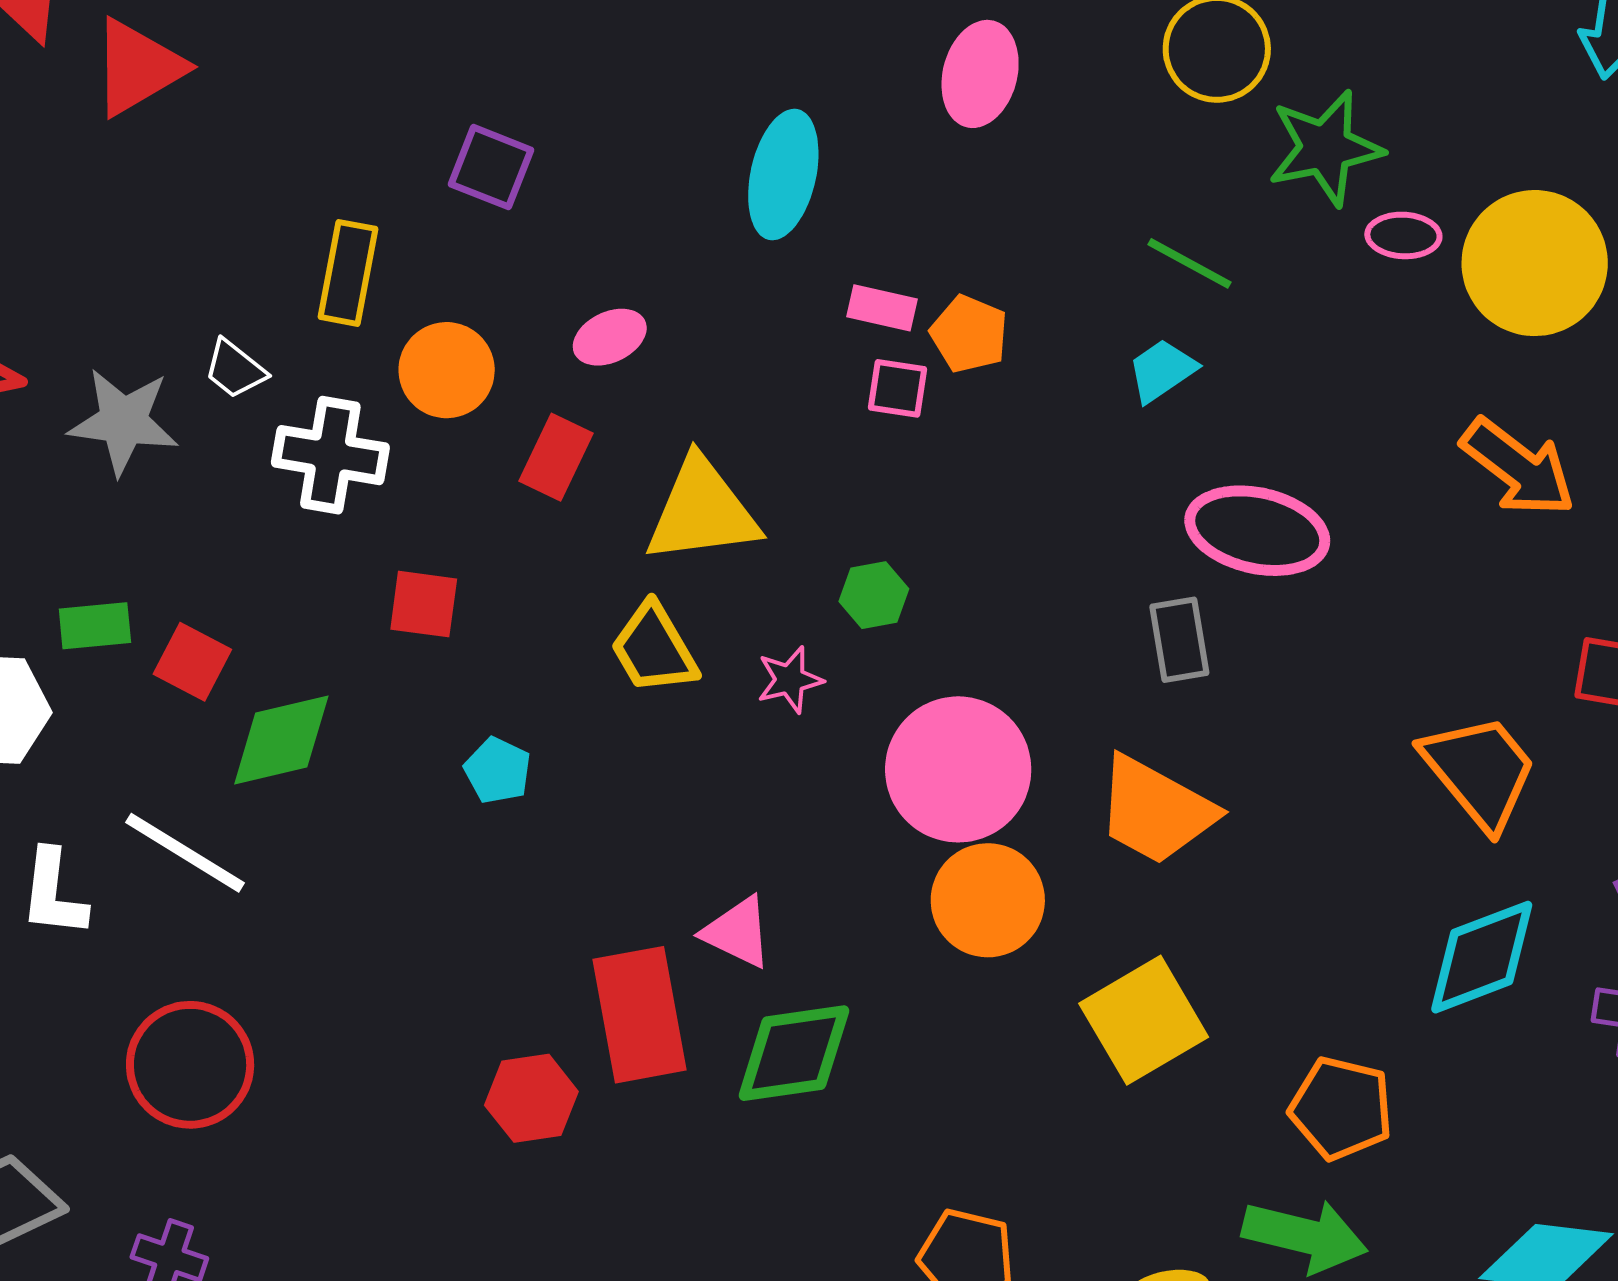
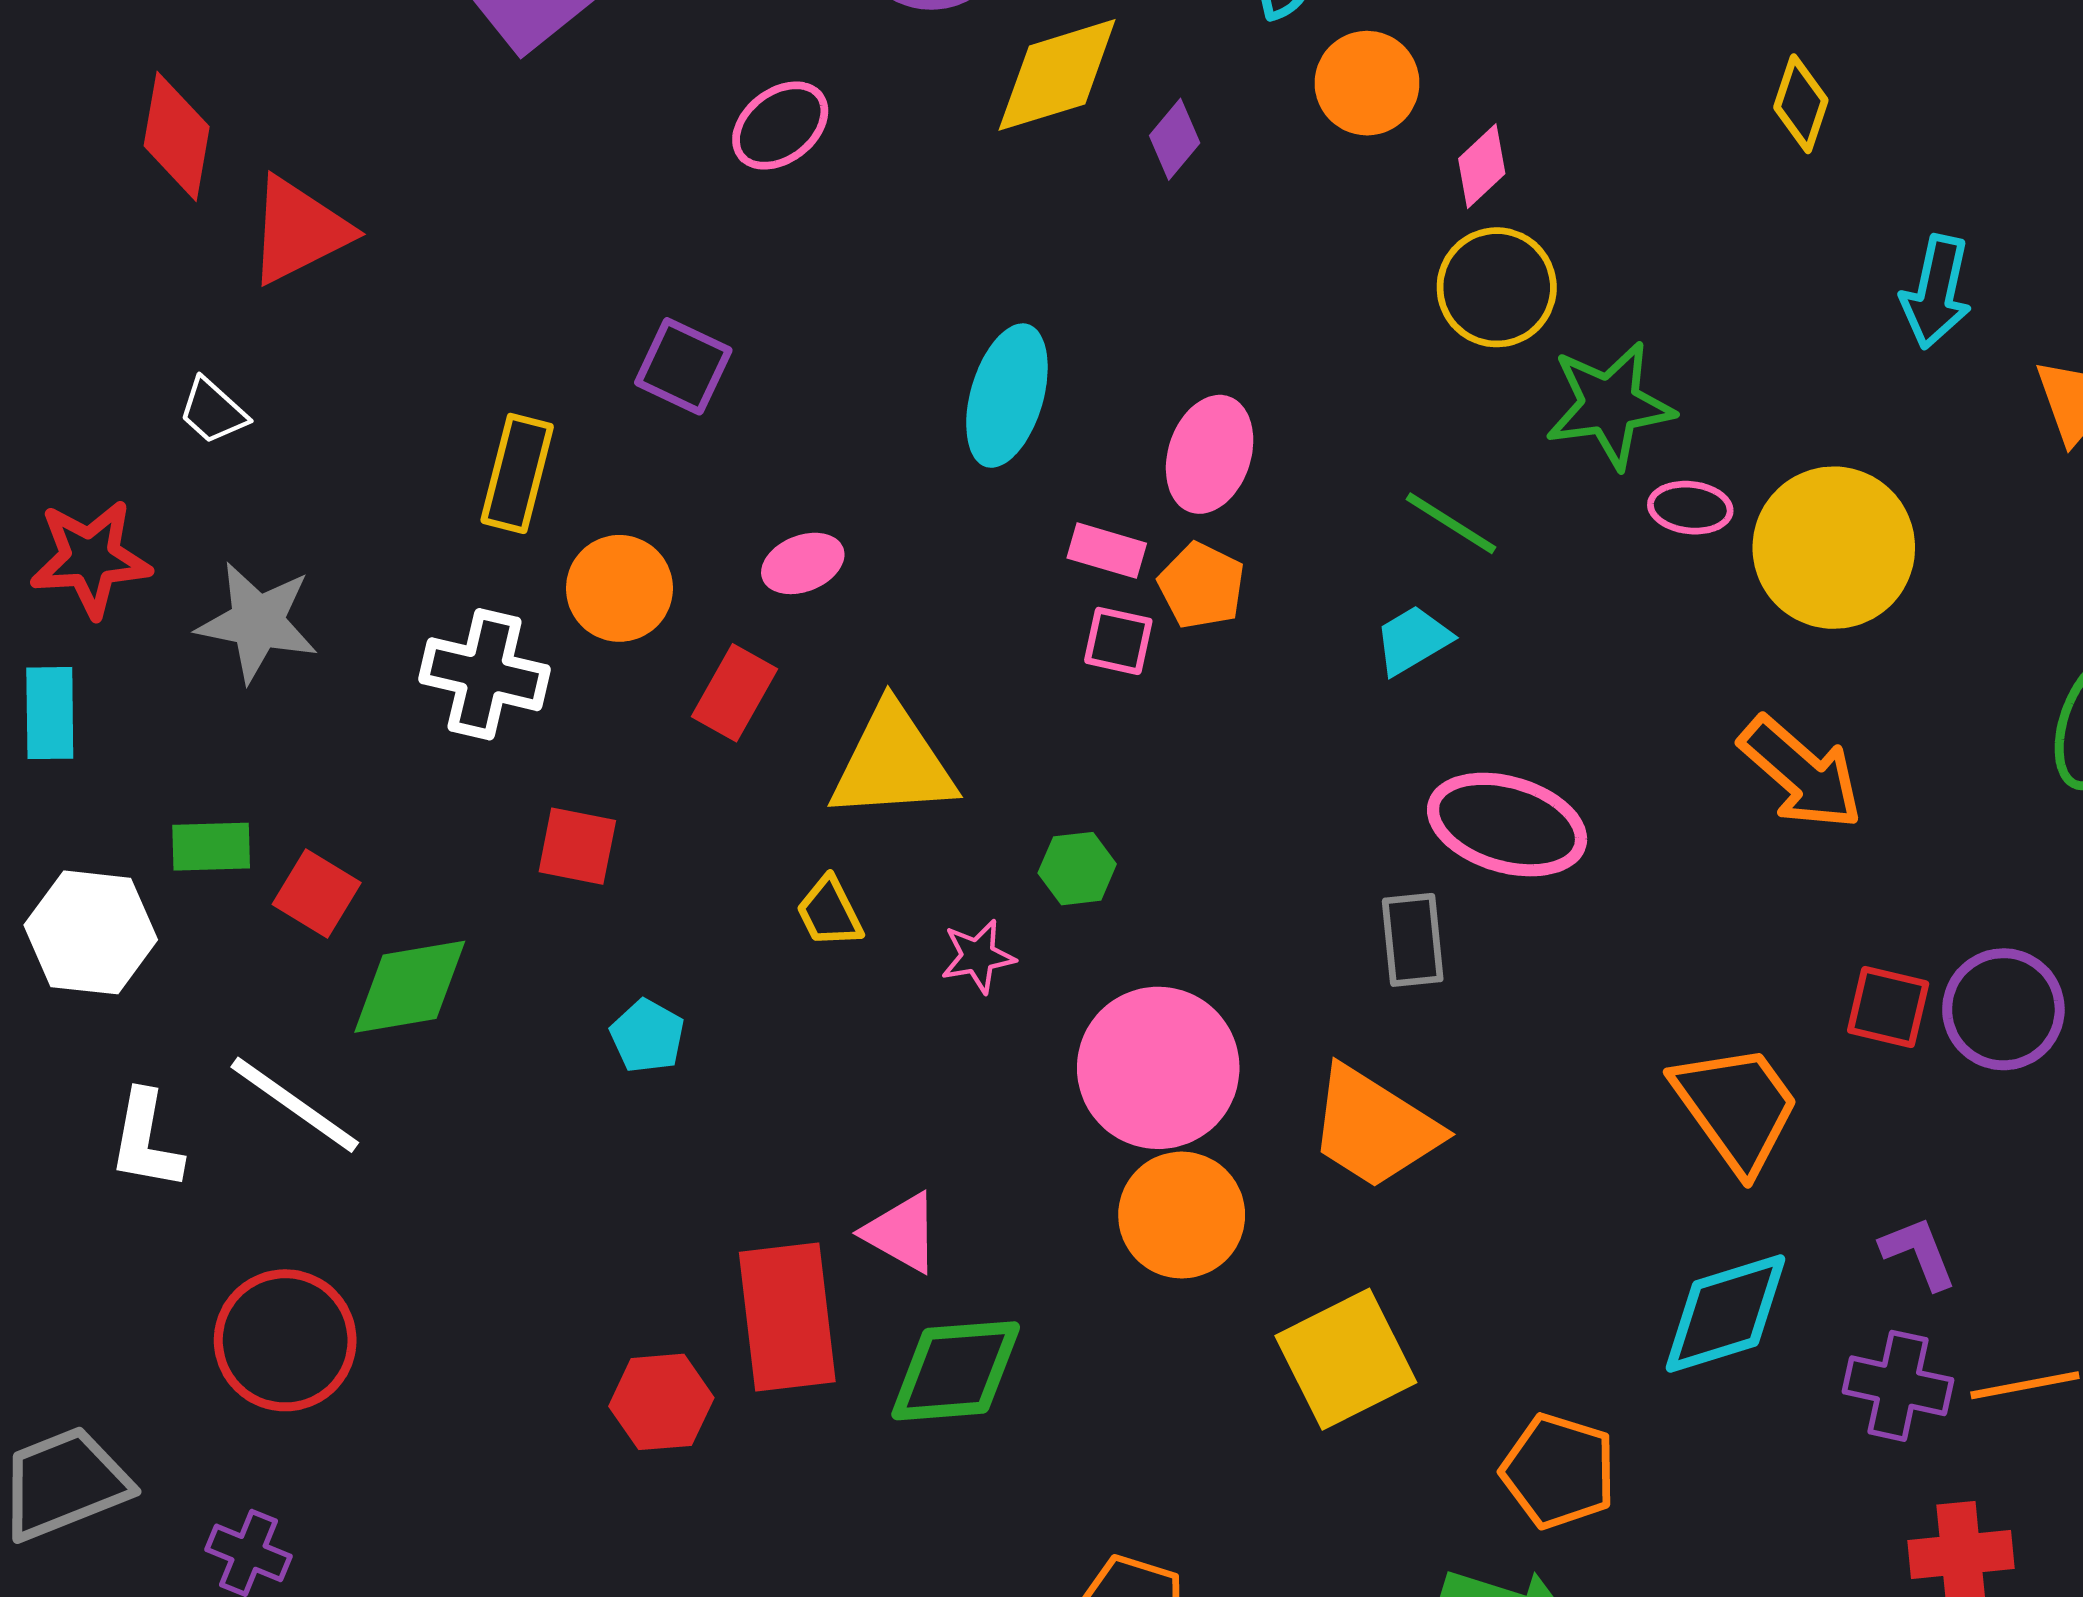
pink ellipse: (980, 74) -> (1210, 454), moved
white trapezoid: (235, 369) -> (213, 411), moved
yellow trapezoid: (654, 649) -> (829, 912), size x0.7

